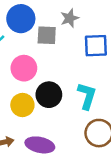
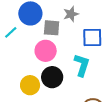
pink circle: (24, 68) -> (46, 51), moved
cyan L-shape: (87, 96) -> (82, 65), moved

